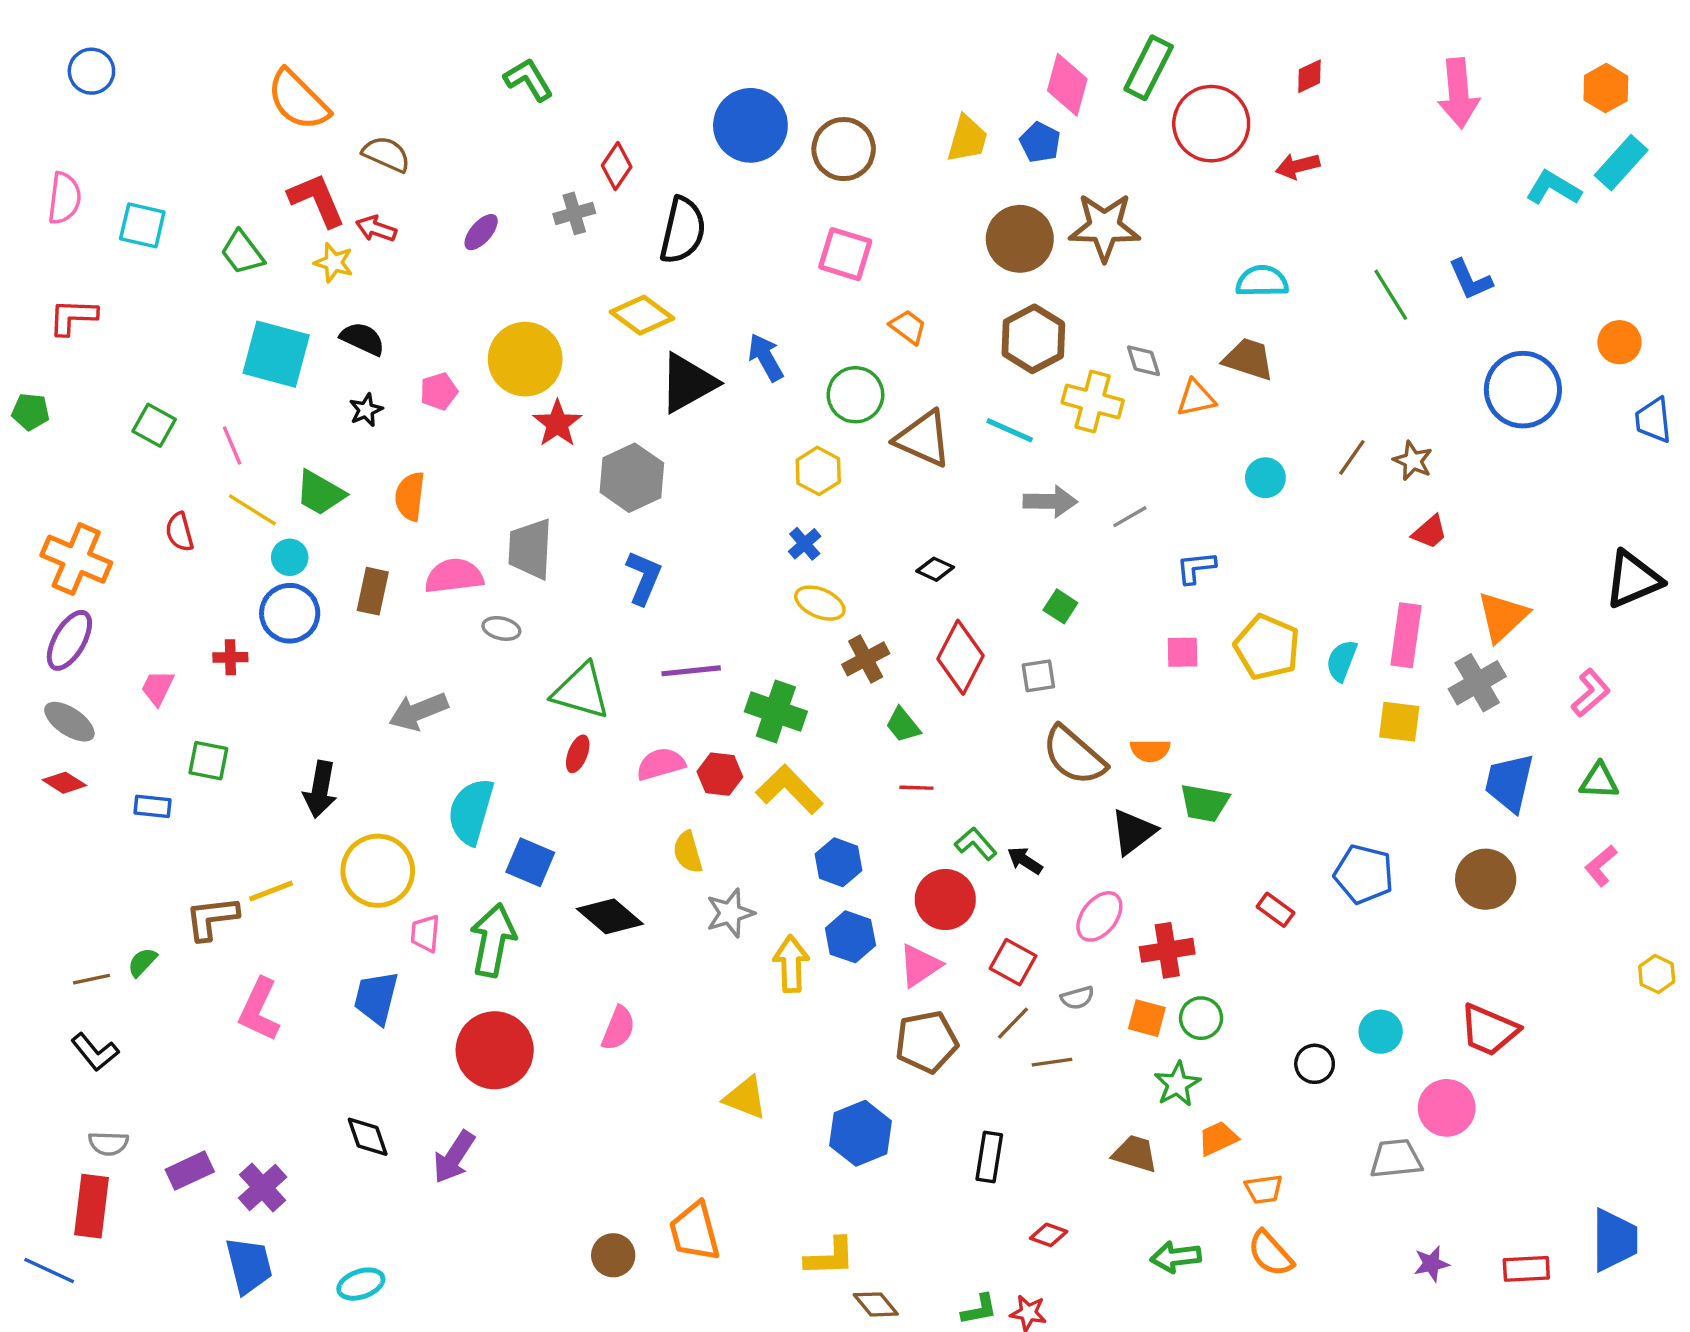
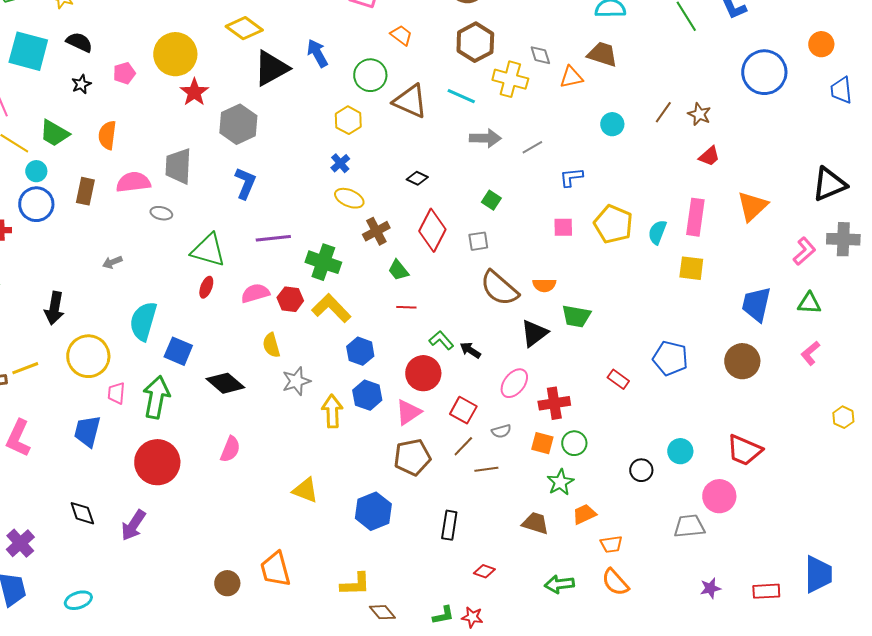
gray cross: (1477, 683) -> (843, 239), moved, turned 32
gray arrow: (418, 711) -> (112, 262), size x0.6

